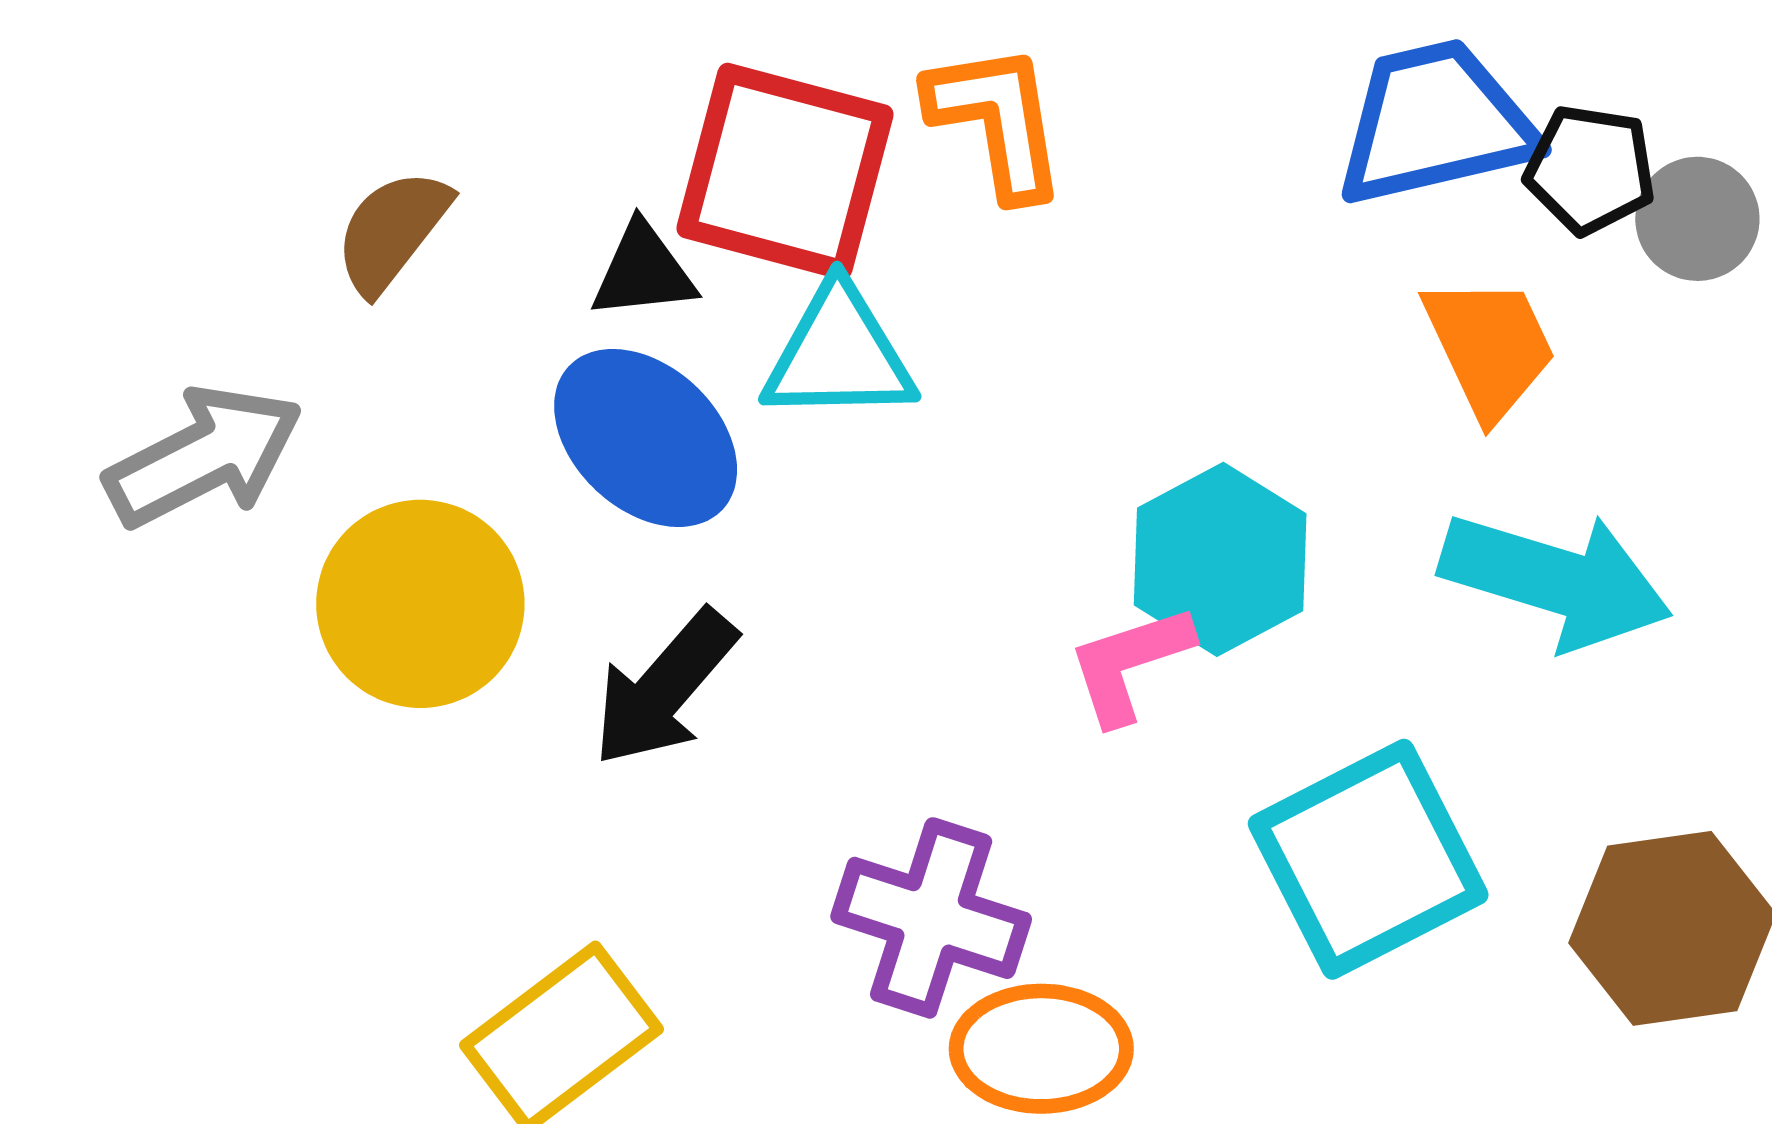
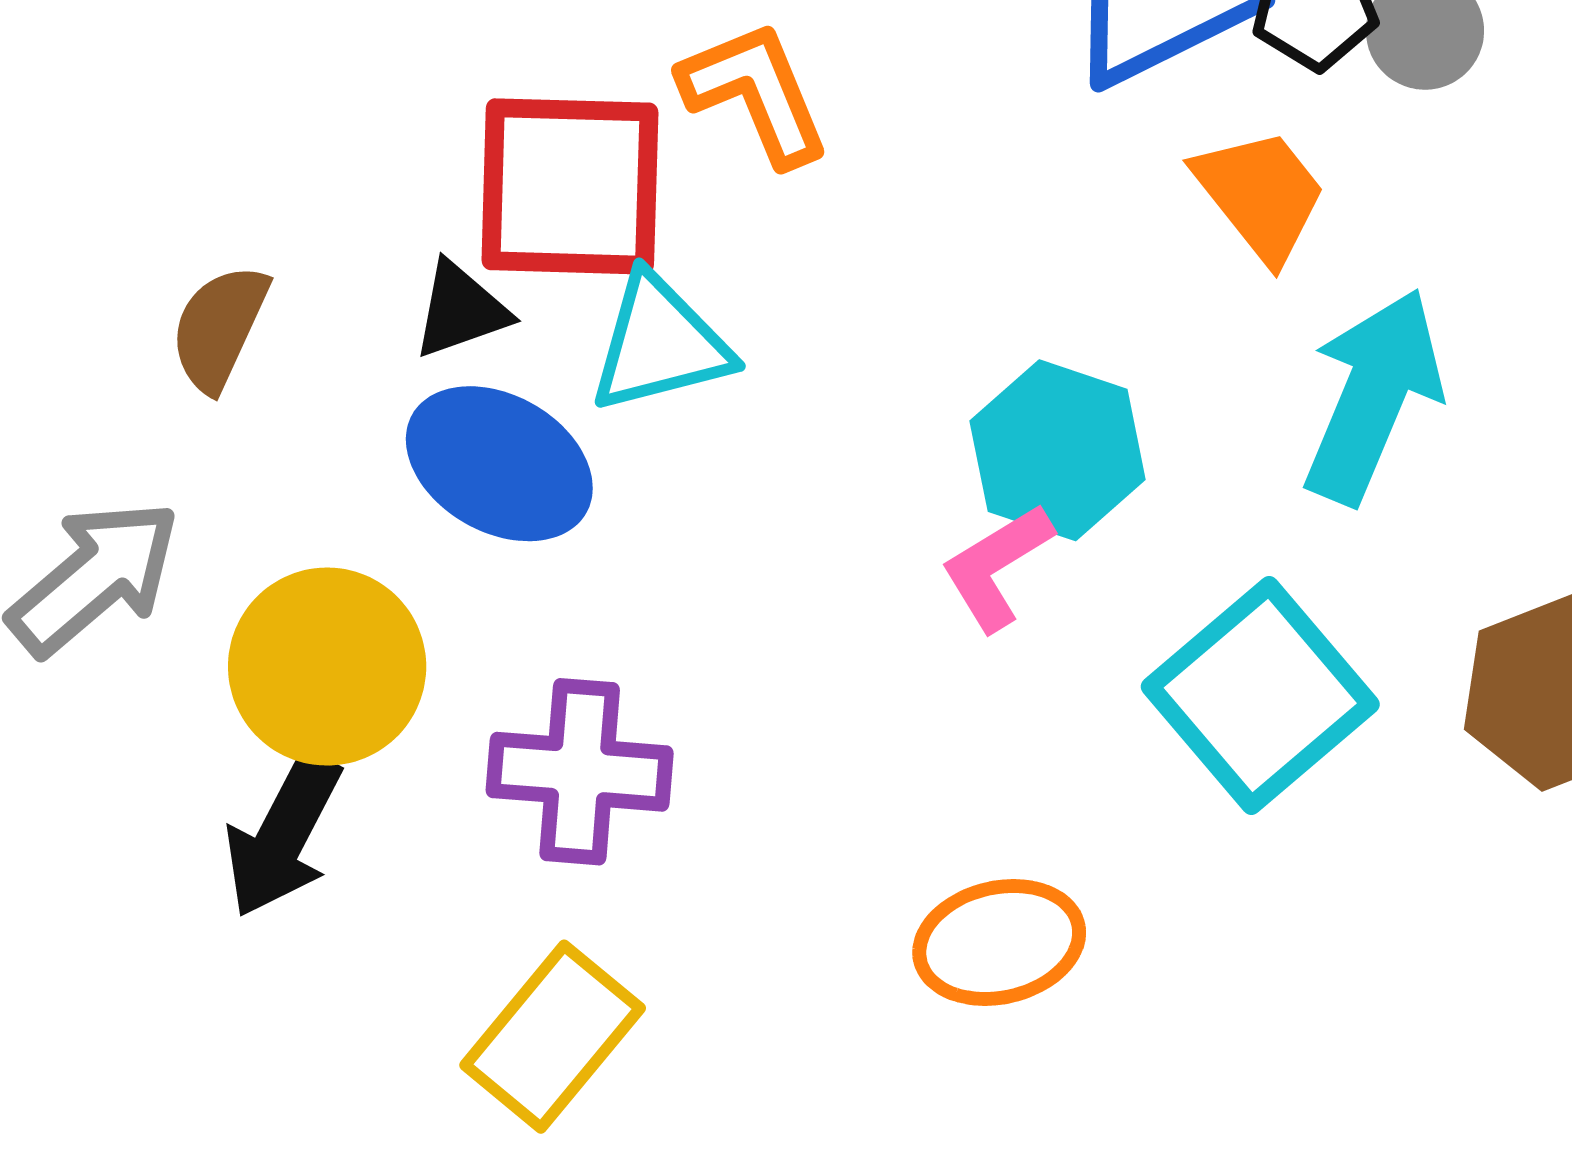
cyan arrow: (1556, 580) -> (1373, 396), turned -71
black arrow: (664, 688) -> (283, 835), moved
purple cross: (931, 918) -> (580, 772), moved

